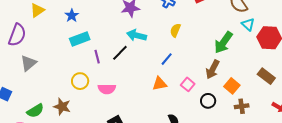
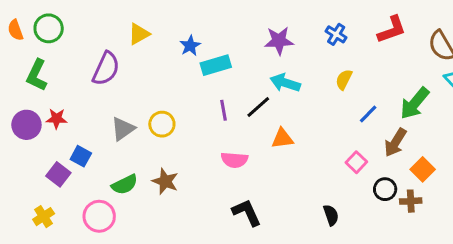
cyan rectangle: (80, 39) -> (216, 65), moved
blue line: (167, 59) -> (368, 114), moved
gray triangle: (28, 63) -> (123, 129), moved
yellow circle: (80, 81) -> (162, 124), moved
orange triangle: (160, 84) -> (282, 139), moved
brown cross: (242, 106) -> (411, 201), moved

